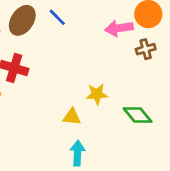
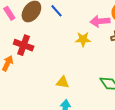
yellow star: (97, 94) -> (83, 39), moved

